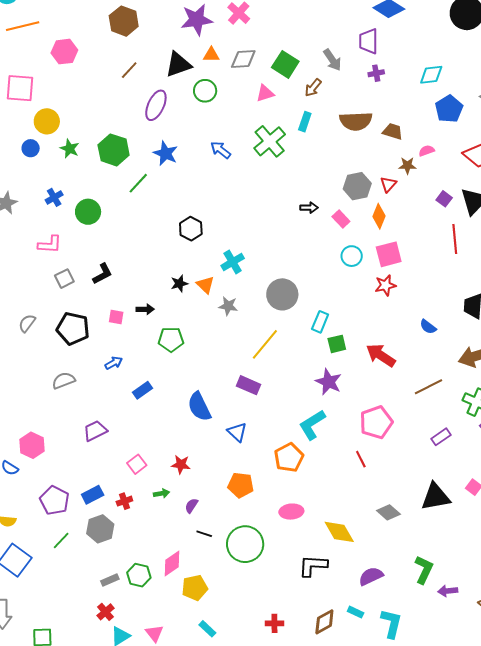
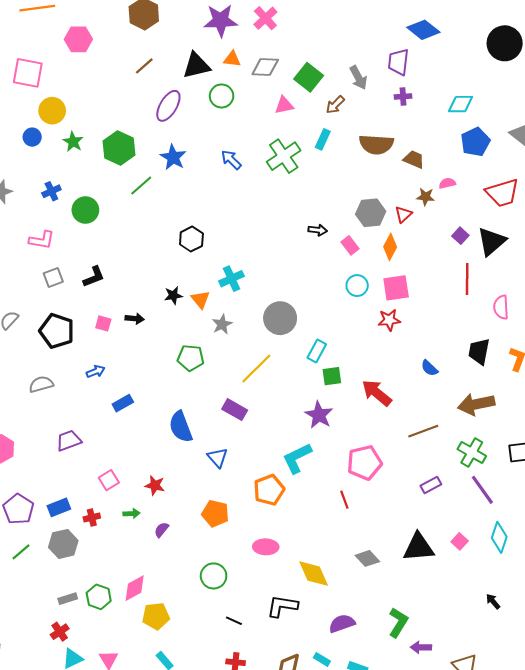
gray star: (228, 306) -> (222, 324), turned 30
green pentagon: (171, 339) -> (191, 358), moved
black line: (204, 534) -> (234, 621), moved
green circle: (245, 544) -> (214, 576), size x0.7

